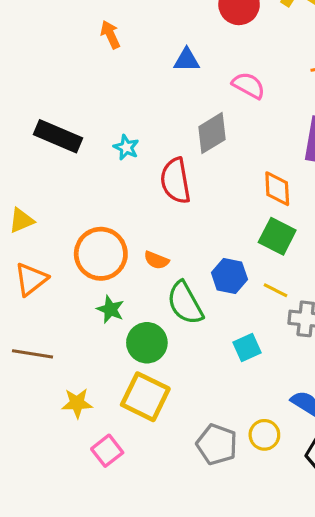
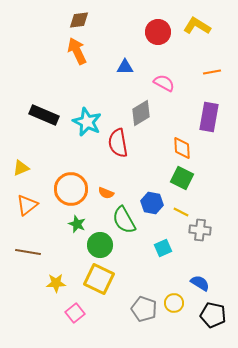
orange arrow: (110, 35) -> (77, 51), size x1.5
cyan star: (126, 147) -> (87, 122), size x1.8

